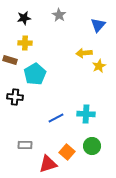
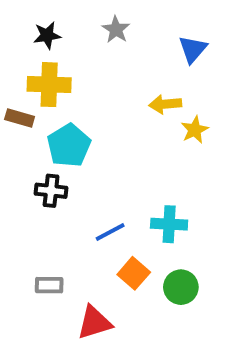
yellow cross: (25, 43) -> (49, 85), size x1.5
black cross: (15, 97) -> (51, 191), moved
orange square: (67, 152) -> (134, 273), moved

